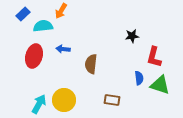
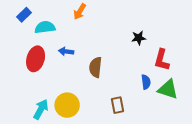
orange arrow: (61, 11) -> (80, 12), moved
brown rectangle: (112, 100) -> (118, 105), turned 70

